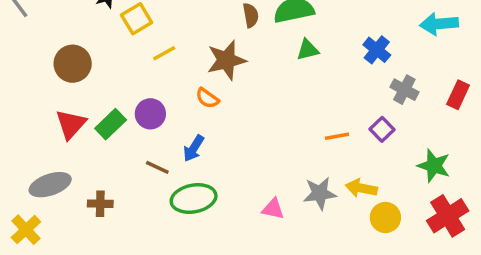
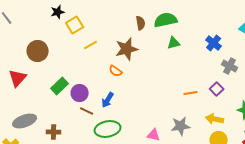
purple circle: (150, 114) -> (80, 93), moved
red triangle: (71, 124) -> (18, 78), moved
yellow arrow: (361, 188) -> (215, 119), moved

